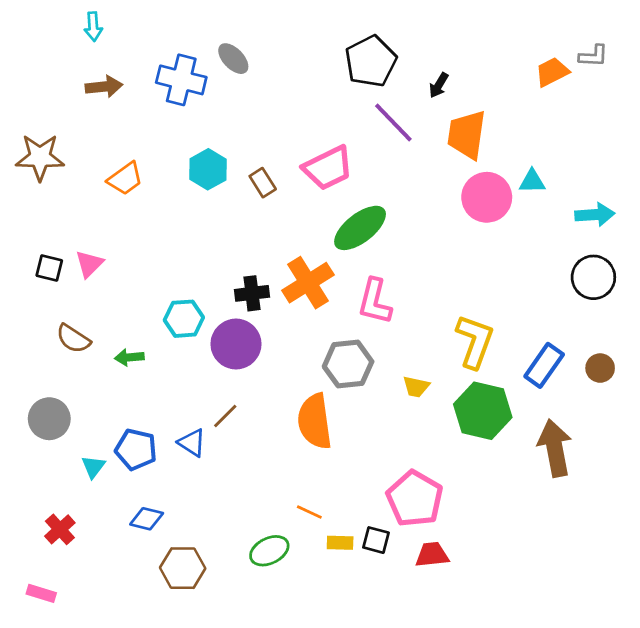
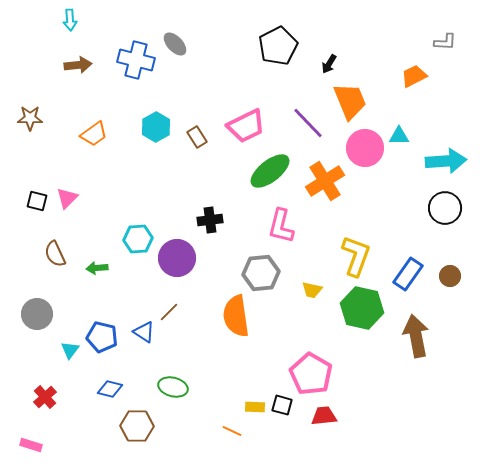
orange trapezoid: (552, 72) -> (414, 76), moved
purple line: (393, 123) -> (308, 123), moved
orange trapezoid: (467, 135) -> (350, 101), turned 150
brown star: (40, 157) -> (30, 118), size x0.7
cyan arrow: (595, 215) -> (446, 161), size x1.4
orange cross: (308, 283) -> (325, 181), moved
black cross: (252, 293) -> (210, 220), moved
brown semicircle: (73, 339) -> (55, 254), turned 32
orange line: (309, 512) -> (232, 431), moved
green ellipse: (269, 551) -> (173, 387), moved, turned 40

